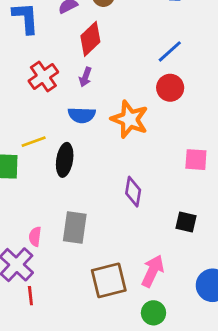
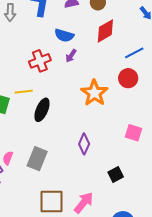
red diamond: (90, 39) -> (105, 31), moved
red cross: (43, 76) -> (40, 61), moved
blue semicircle: (82, 115) -> (64, 35), moved
black square: (186, 222) -> (116, 174), turned 35

